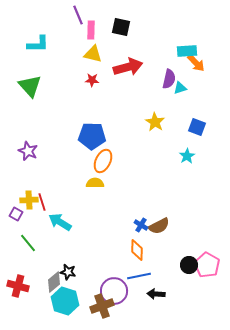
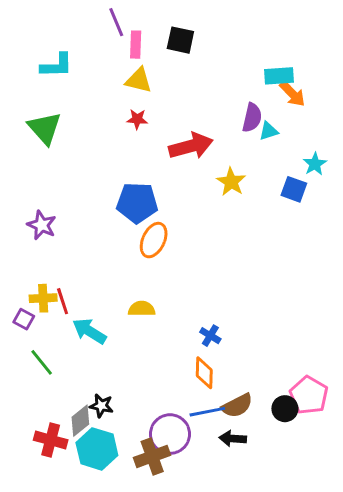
red arrow: (128, 67) -> (191, 146), moved
cyan star: (187, 156) -> (315, 164), moved
yellow semicircle: (95, 183) -> (142, 309), moved
brown semicircle: (159, 226) -> (237, 406), moved
black circle: (189, 265) -> (285, 409), moved
red cross: (18, 286) -> (51, 440), moved

